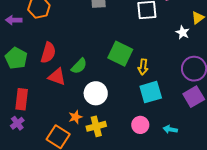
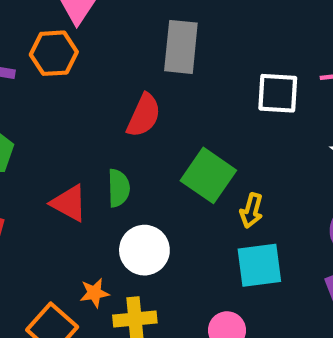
red semicircle: (48, 53) -> (144, 115), moved
green semicircle: (79, 66) -> (119, 188), turned -54

